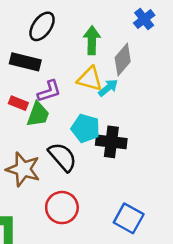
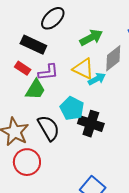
green arrow: (92, 40) -> (91, 38), turned 50
red rectangle: (18, 103) -> (23, 68), moved
red circle: (62, 208) -> (27, 162), moved

